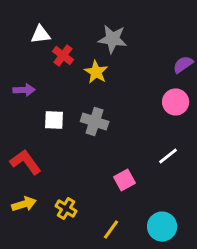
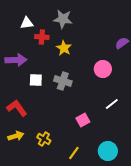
gray star: (113, 39) -> (63, 19), moved
red cross: (63, 55) -> (42, 37), turned -32
purple arrow: (24, 90) -> (16, 60), size x1.5
pink circle: (176, 102) -> (103, 69), moved

